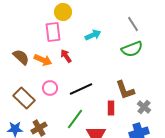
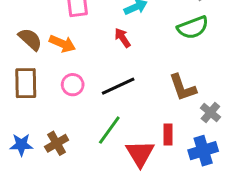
red arrow: (66, 56) -> (123, 38), moved
brown rectangle: (24, 98) -> (26, 83), moved, turned 45
red rectangle: (111, 108) -> (168, 134), moved

